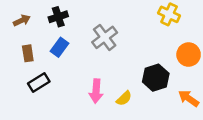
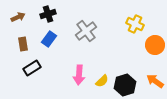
yellow cross: (169, 14) -> (135, 24), moved
black hexagon: (156, 78) -> (125, 85), moved

